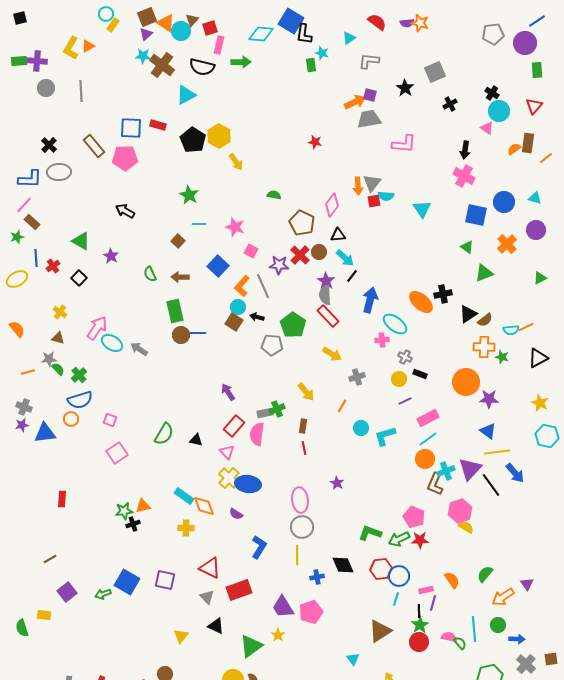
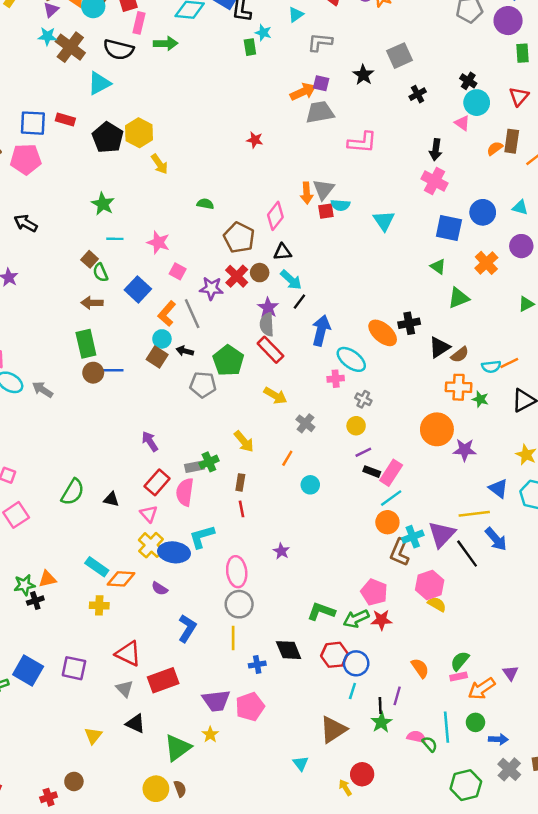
green semicircle: (150, 274) -> (100, 273), moved
black rectangle: (420, 374) -> (372, 472), moved
gray cross: (357, 377) -> (305, 423), turned -35
pink rectangle: (428, 418) -> (391, 473), turned -30
blue triangle: (488, 431) -> (498, 488), moved
cyan L-shape: (385, 436) -> (202, 537), moved
orange diamond: (204, 506) -> (121, 579), turned -65
pink rectangle: (426, 590) -> (459, 677), moved
purple trapezoid: (283, 607) -> (216, 701), turned -65
red circle: (419, 642) -> (362, 774), moved

